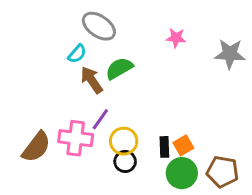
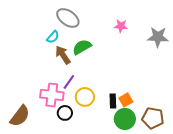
brown semicircle: (36, 147) -> (20, 116), moved
black circle: (125, 161) -> (65, 113), moved

